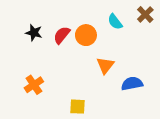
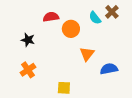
brown cross: (145, 15) -> (112, 12), moved
black star: (34, 33) -> (28, 40), moved
red semicircle: (62, 35) -> (51, 17), moved, turned 42

